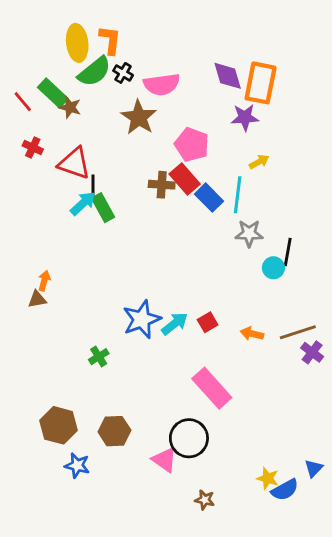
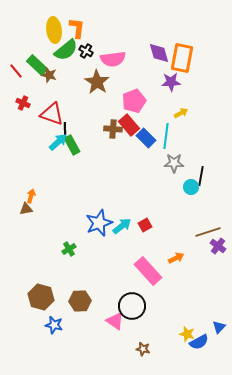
pink pentagon: (192, 145) -> (134, 101), turned 30
orange arrow: (252, 334) -> (176, 258), moved, turned 140

